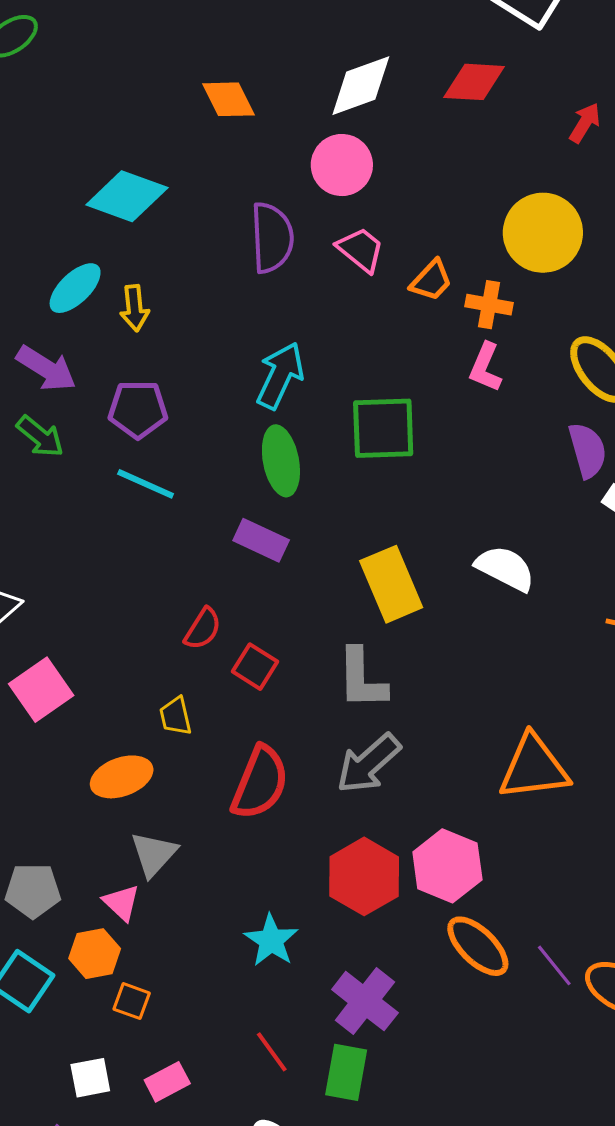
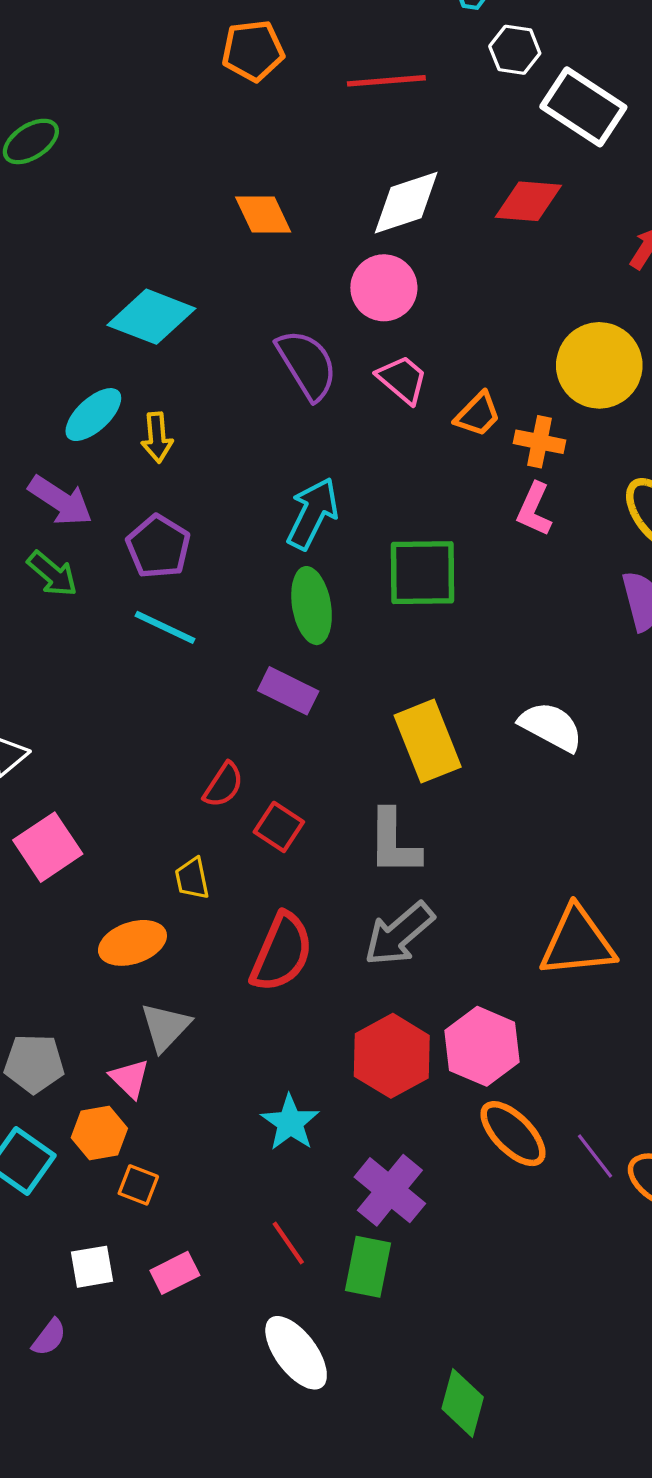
purple semicircle: (272, 238) -> (307, 365), turned -30
purple pentagon: (138, 409) -> (158, 547), turned 30

